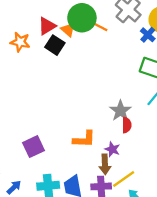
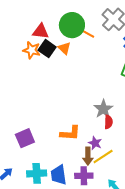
red triangle: (47, 26) -> (41, 31), turned 36
orange triangle: (68, 30) -> (64, 48), moved
orange star: (20, 42) -> (32, 50), moved
yellow line: (124, 179) -> (103, 156), moved

